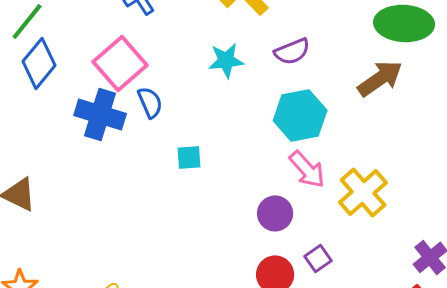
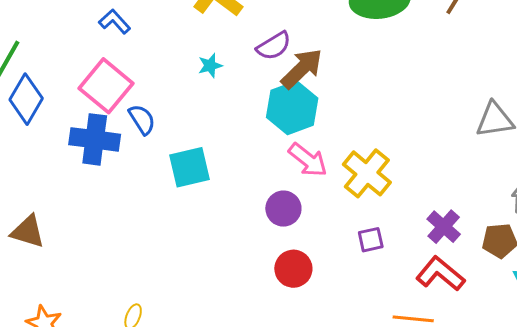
cyan star: (226, 60) -> (210, 66), size x0.7
brown arrow: (380, 78) -> (302, 69), moved
cyan square: (189, 157) -> (189, 167), size x1.6
purple square: (318, 258) -> (371, 240), moved, turned 32

